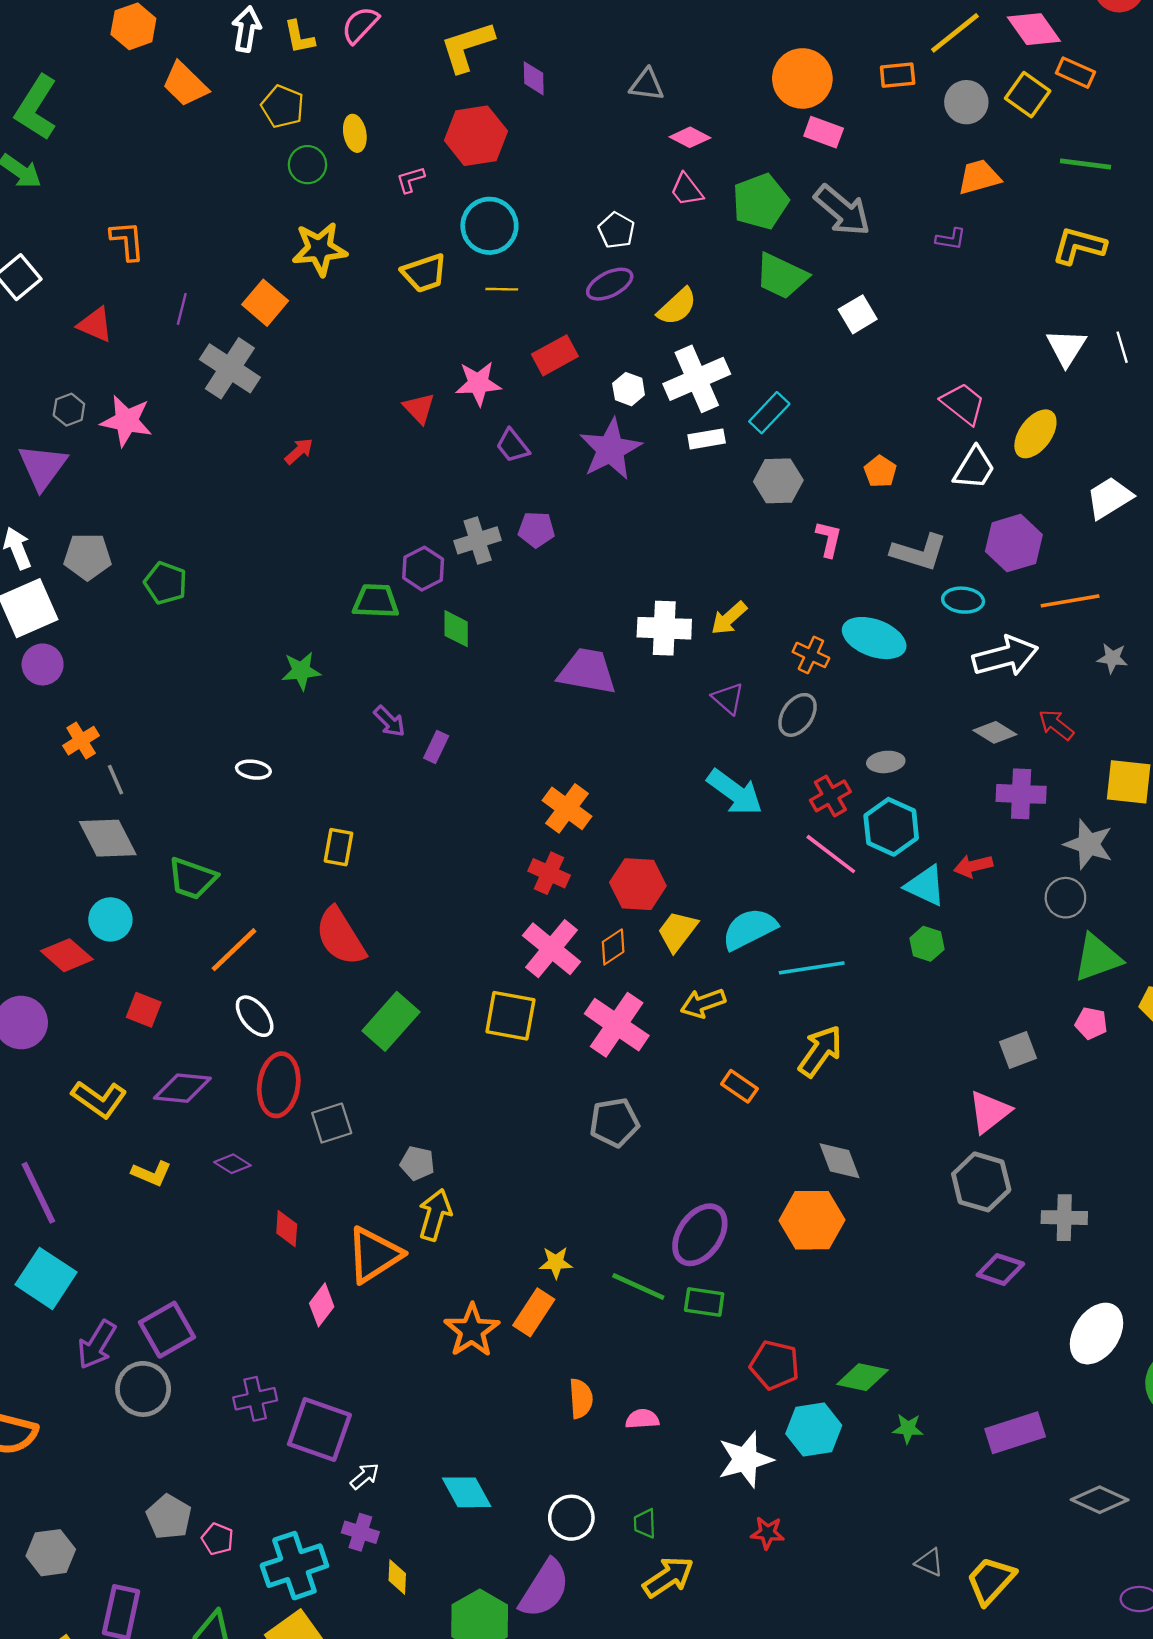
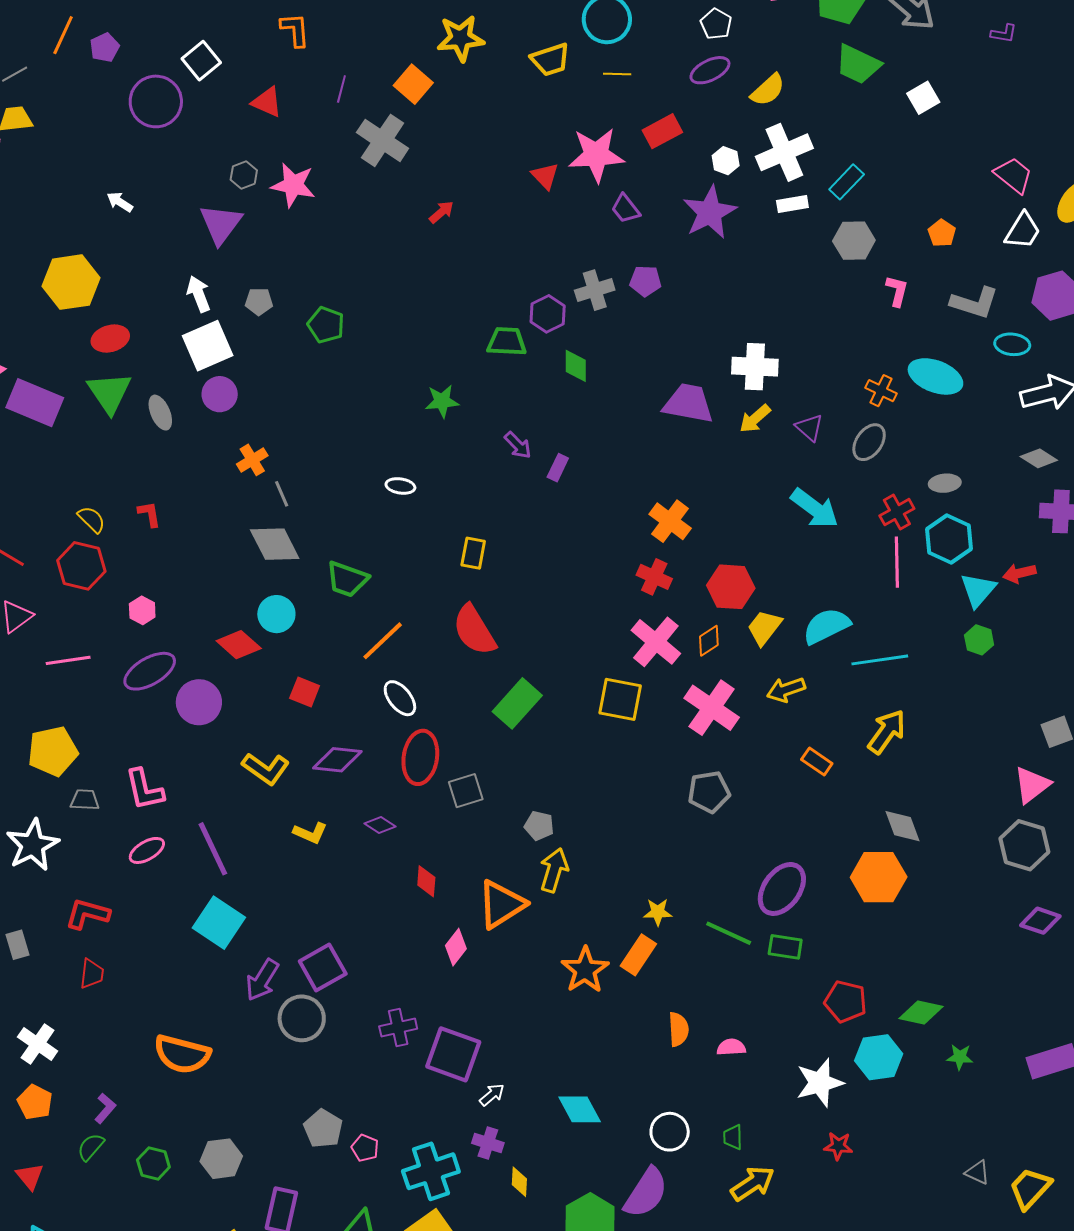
pink star: (478, 383) -> (596, 155), size x1.4
gray pentagon: (88, 556) -> (259, 302), size x0.7
yellow arrow: (729, 618) -> (755, 419), moved
pink line: (831, 854) -> (897, 562), turned 51
cyan triangle: (925, 886) -> (978, 590), turned 45

